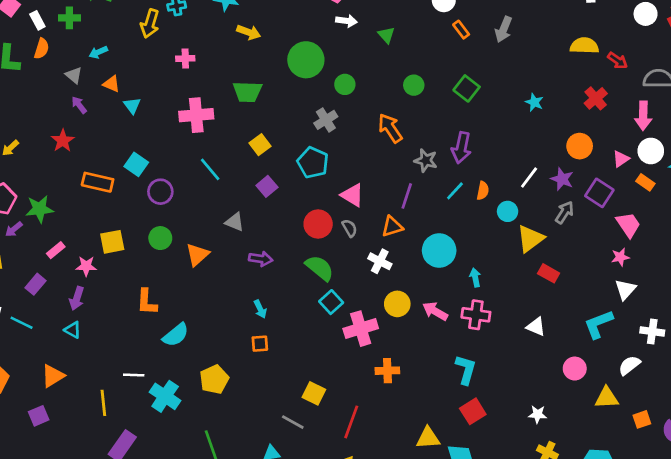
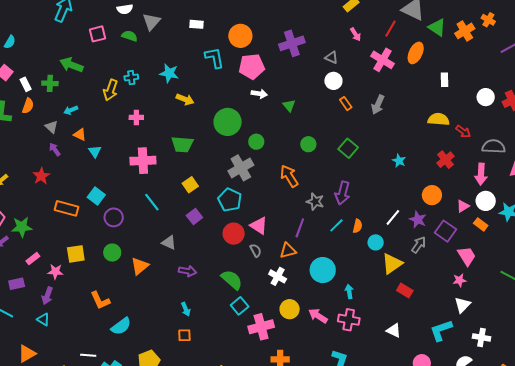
gray cross: (326, 120) -> (241, 168), size x1.4
red circle: (318, 224) -> (234, 234), moved
purple rectangle: (36, 284) -> (17, 284), turned 35
orange L-shape: (147, 302) -> (100, 300), turned -30

